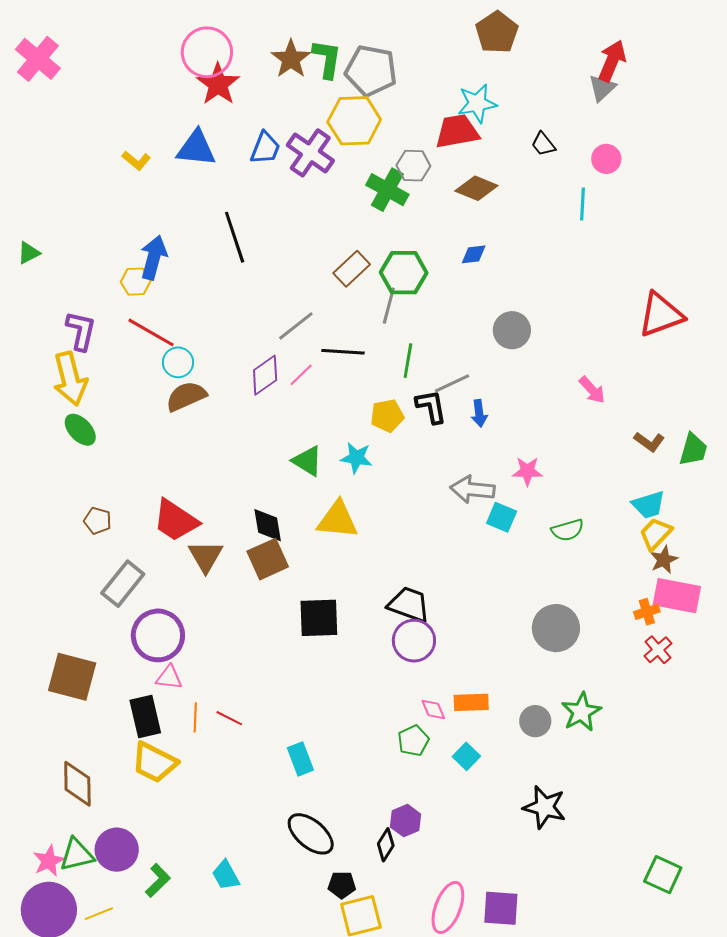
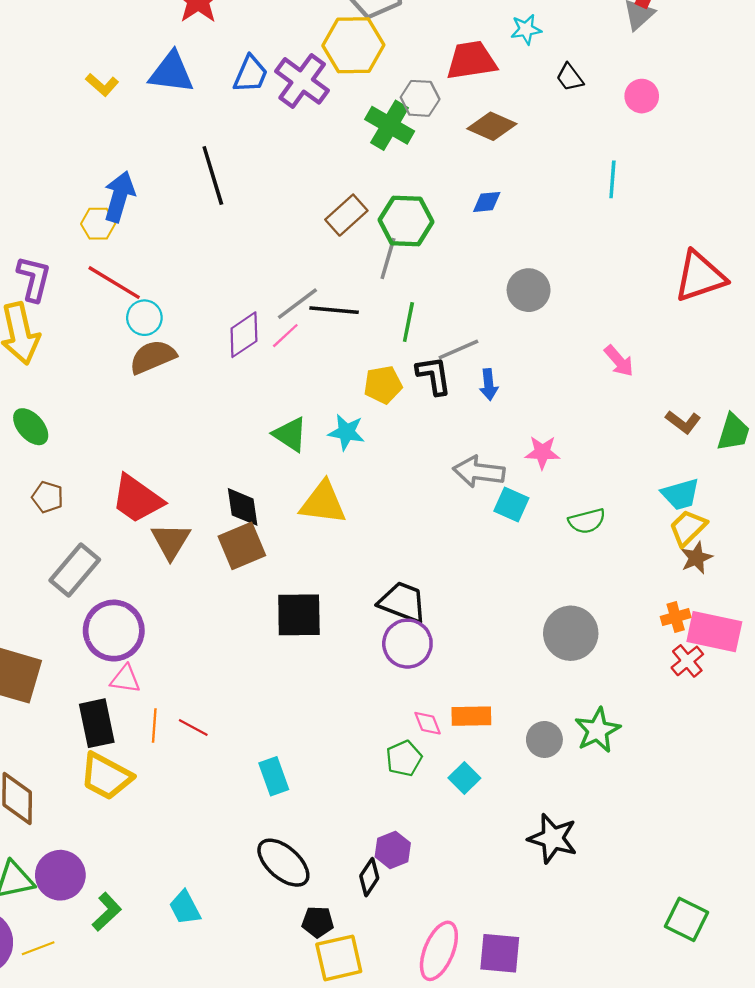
cyan star: (477, 103) -> (526, 29), moved, size x0.7
cyan line: (582, 204) -> (612, 179), moved
gray line: (296, 326) -> (297, 304), moved
green ellipse: (80, 430) -> (31, 427), moved
pink rectangle: (677, 596) -> (714, 632), moved

